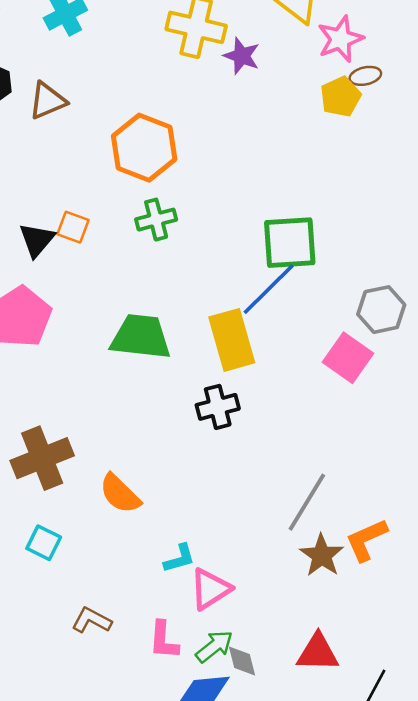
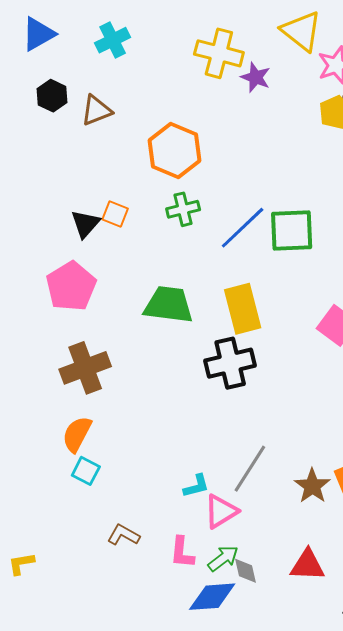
blue line: (269, 289) -> (243, 228), moved
black cross: (218, 407) -> (230, 363), size x1.4
brown cross: (42, 458) -> (85, 368), moved
orange semicircle: (120, 494) -> (77, 434), moved, turned 72
gray line: (307, 502) -> (250, 469), moved

